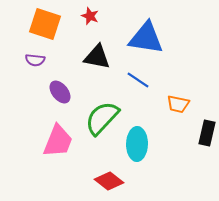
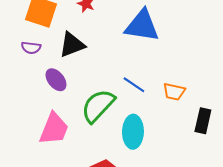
black triangle: (97, 57) -> (72, 45), moved, turned -32
blue line: (138, 80) -> (134, 85), moved

